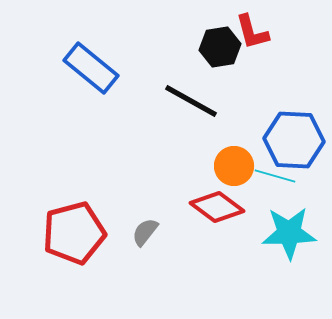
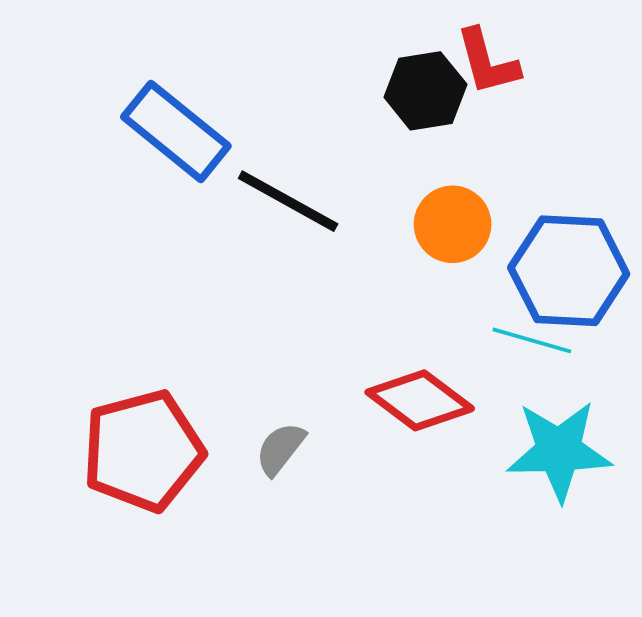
black line: (191, 101) -> (288, 201), moved
orange circle: (234, 166) -> (453, 224), moved

